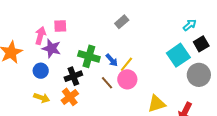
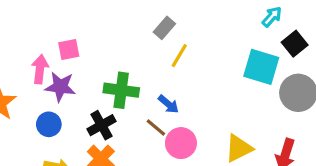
cyan square: (178, 55) -> (261, 67), turned -30
blue arrow: (112, 60) -> (168, 104), moved
yellow line: (126, 64) -> (179, 56), moved
pink circle: (127, 79) -> (181, 143), moved

